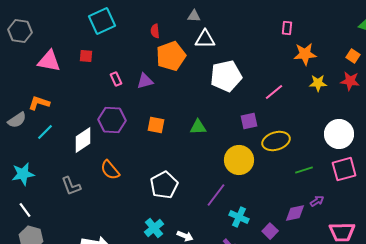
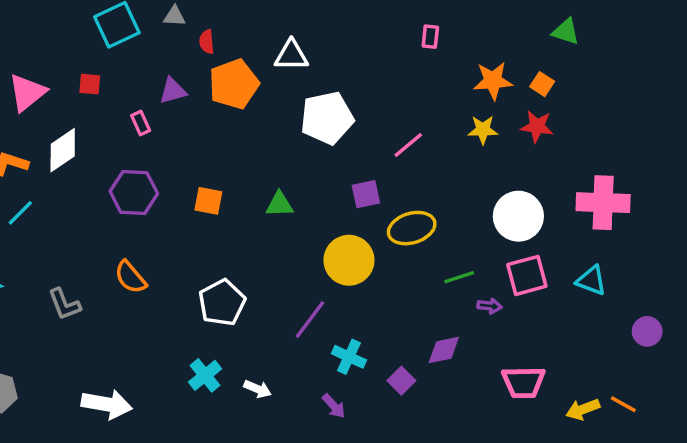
gray triangle: (194, 16) -> (174, 16), moved
orange star: (305, 54) -> (493, 81), moved
pink triangle: (49, 61) -> (27, 93), turned -50
purple triangle: (145, 81) -> (173, 91), moved
white diamond: (83, 140) -> (63, 150), moved
purple arrow: (317, 201) -> (490, 306), moved, turned 40

